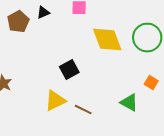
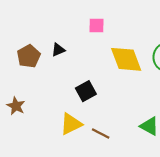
black triangle: (43, 13) -> (58, 50), moved
brown pentagon: (18, 22) -> (29, 56), moved

